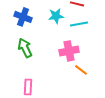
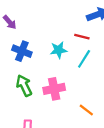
cyan line: (79, 24) -> (84, 59), turned -48
pink cross: (69, 51) -> (54, 89), moved

